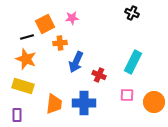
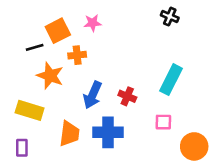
orange star: (26, 59) -> (50, 76), moved
blue arrow: (76, 62) -> (93, 95), moved
orange circle: (154, 102) -> (194, 146), moved

